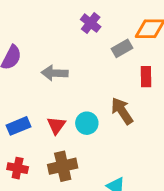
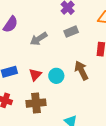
gray rectangle: (122, 48) -> (71, 32), moved
gray arrow: (55, 73) -> (39, 39), turned -42

